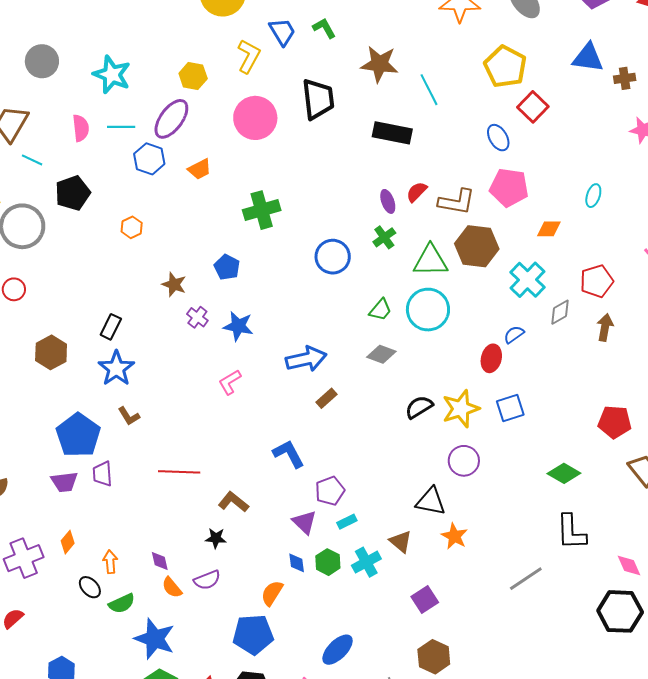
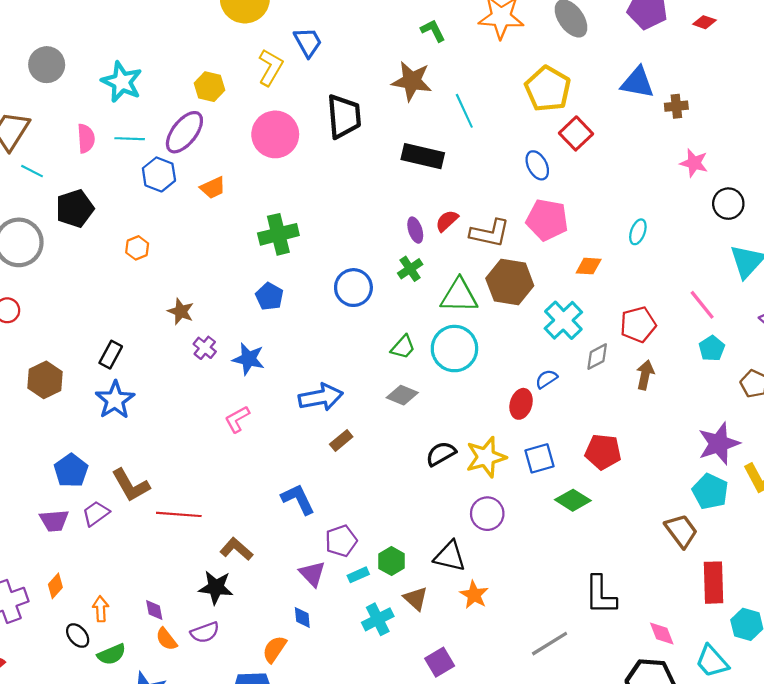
green L-shape: (324, 28) -> (433, 31), moved
blue pentagon: (227, 267) -> (269, 296), moved
brown L-shape: (129, 416) -> (131, 485), moved, size x1.6
red pentagon: (615, 422) -> (603, 452), moved
blue pentagon: (78, 435) -> (71, 471), size x0.7
green diamond: (564, 473) -> (573, 500), moved
purple trapezoid: (102, 474) -> (96, 513), turned 56
black star: (216, 538) -> (216, 587), size x1.5
green hexagon: (328, 562) -> (391, 561), moved

